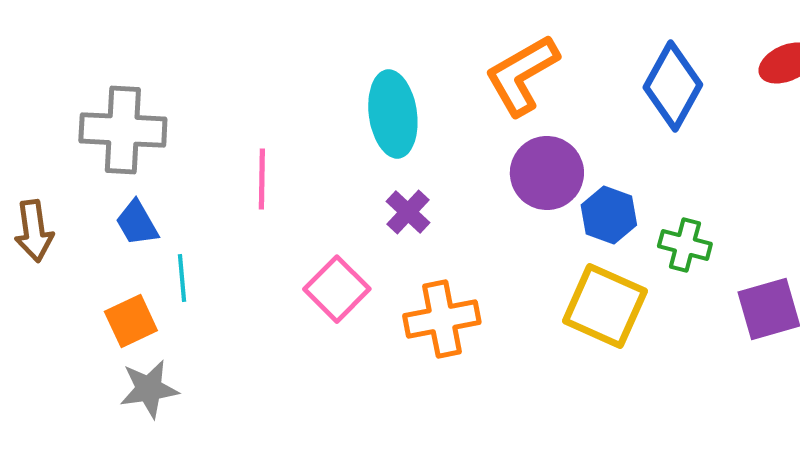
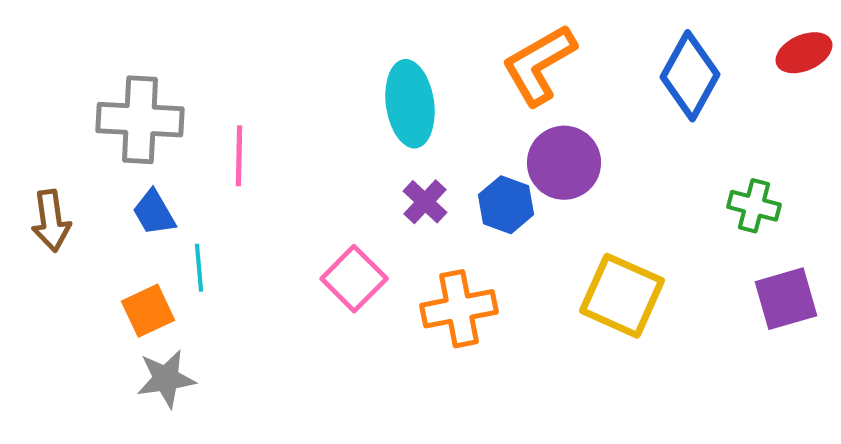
pink line: (262, 179) -> (239, 156), moved
blue hexagon: (609, 215) -> (506, 205), moved
green cross: (685, 245) -> (754, 206), moved

